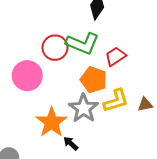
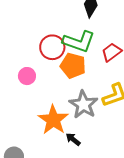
pink circle: (27, 76) -> (27, 76), size x0.6
orange pentagon: (94, 80) -> (73, 66), moved

